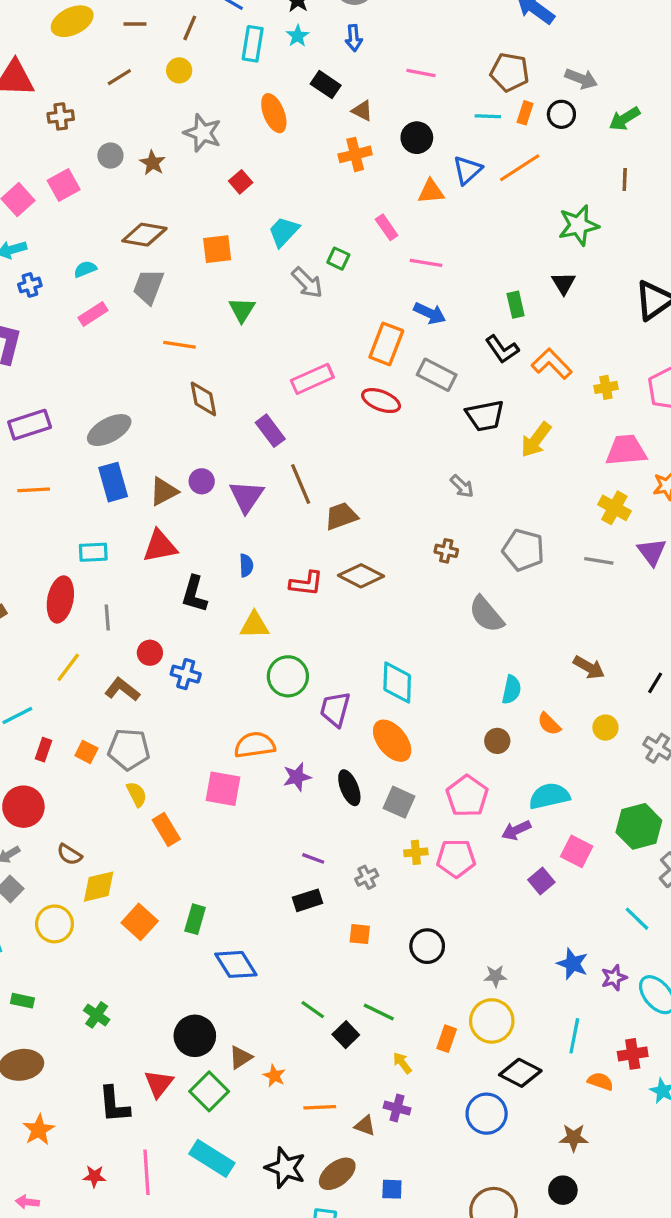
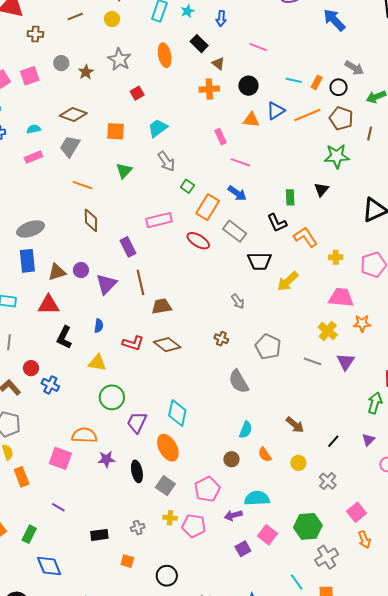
brown pentagon: (510, 72) -> (341, 118), moved
green square: (338, 259) -> (187, 186), moved
purple line: (313, 858) -> (58, 507), moved

